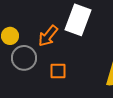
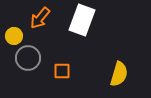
orange arrow: (48, 36) -> (40, 18), moved

